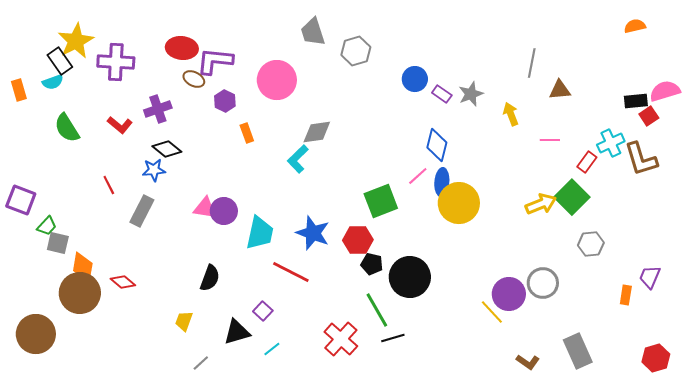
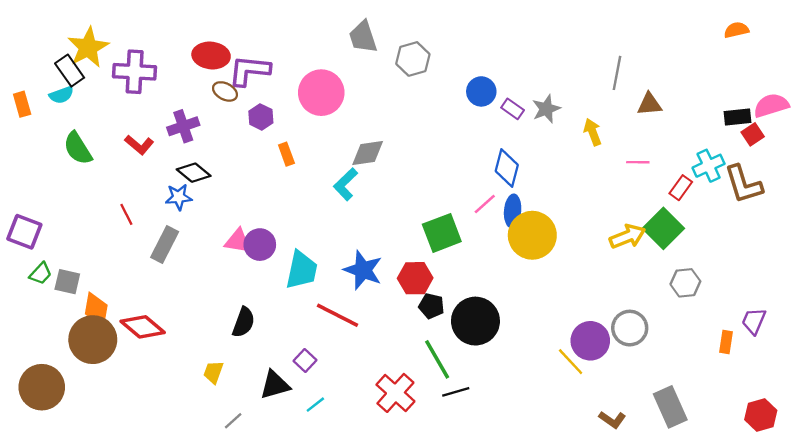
green trapezoid: (47, 226) -> (41, 274), moved
red diamond: (123, 282) -> (143, 327), size x1.5

